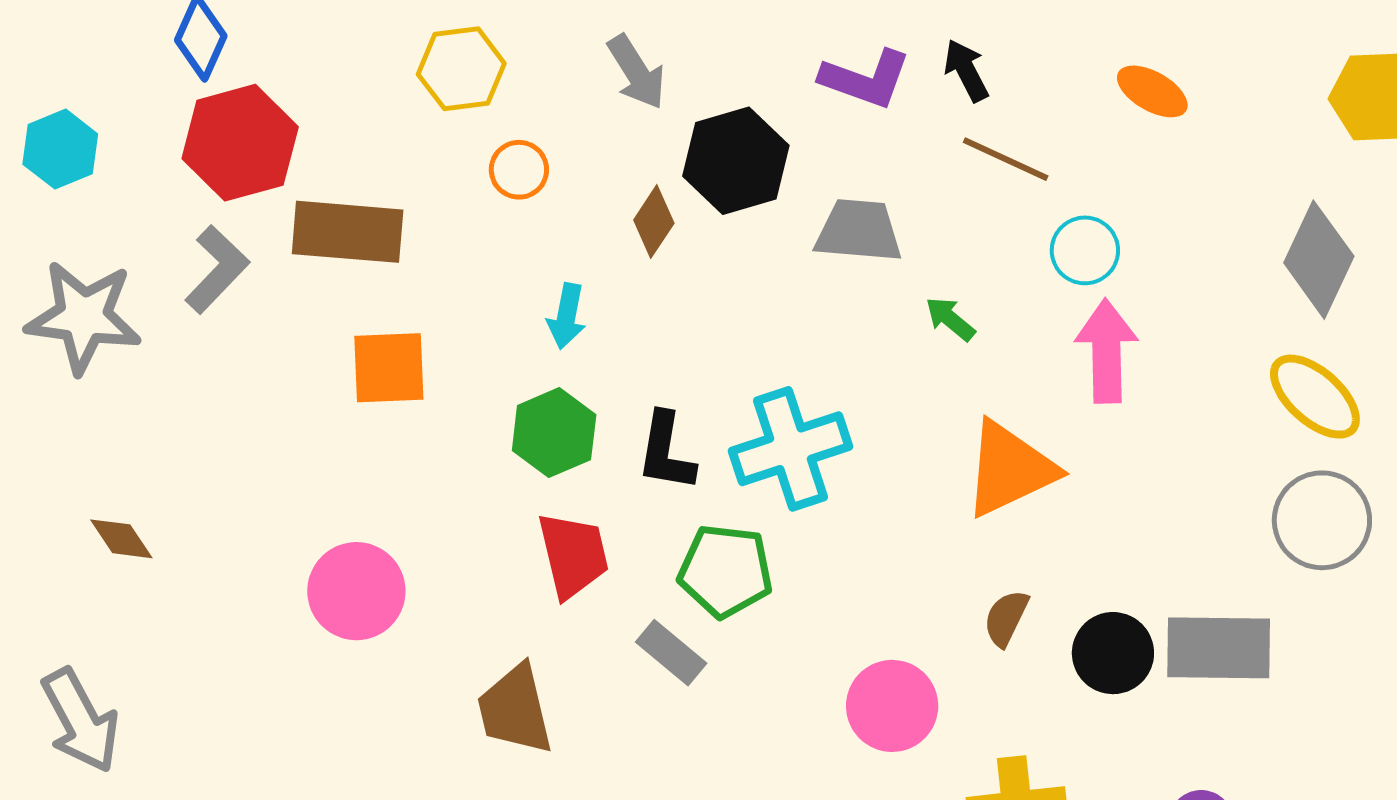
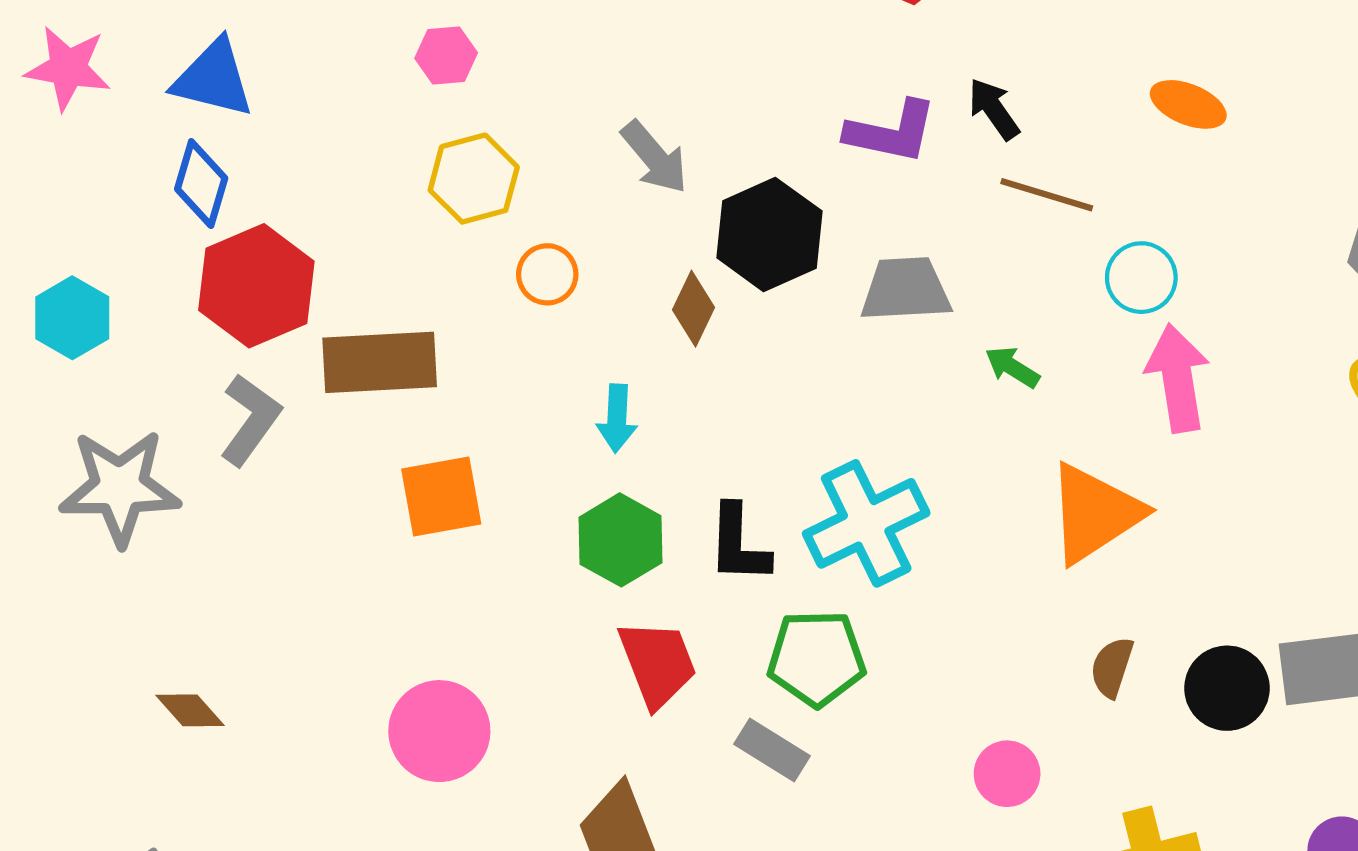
pink circle: (892, 706) -> (1007, 774), size x0.7

